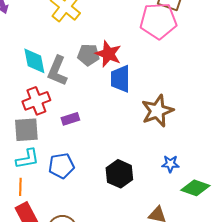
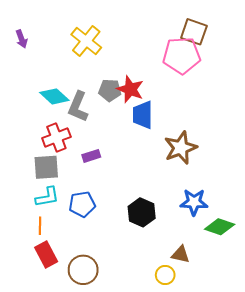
cyan diamond: (34, 61) -> (54, 96), turned -36
blue star: (170, 164) -> (194, 202), size x1.5

